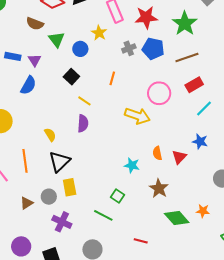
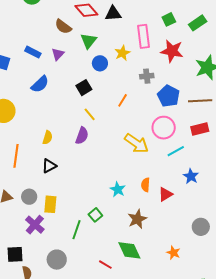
green triangle: (57, 39) -> (89, 41), moved
blue pentagon: (153, 49) -> (168, 96), moved
purple triangle: (34, 60) -> (58, 54), moved
cyan line: (204, 108) -> (176, 151), moved
yellow semicircle: (50, 135) -> (48, 137), turned 32
blue star: (200, 142) -> (191, 176), moved
black triangle: (59, 161) -> (49, 166), size x0.7
yellow rectangle: (70, 187) -> (50, 204), moved
green line: (103, 215) -> (77, 230), turned 66
green diamond: (177, 218) -> (129, 250), moved

